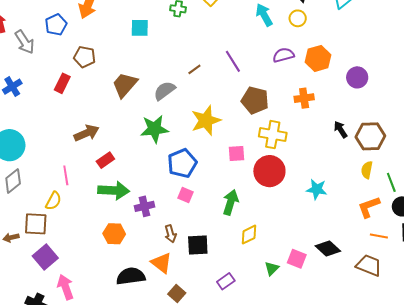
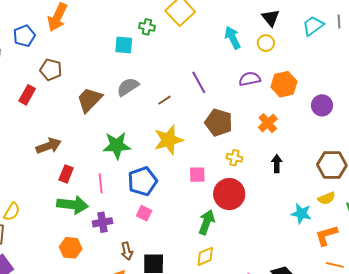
cyan square: (140, 28) -> (124, 45), moved
brown line: (194, 69) -> (165, 100), moved
gray semicircle: (164, 91) -> (128, 87), moved
orange cross: (304, 98) -> (268, 123), turned -36
black arrow: (341, 129) -> (277, 164), moved, turned 30
yellow cross: (273, 135) -> (234, 158), size x0.6
red rectangle: (105, 160) -> (66, 174), turned -36
yellow semicircle: (367, 170) -> (327, 198), turned -126
pink line: (66, 175) -> (101, 183), moved
cyan star: (317, 189) -> (301, 214), moved
green arrow: (231, 202) -> (207, 222), moved

